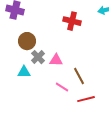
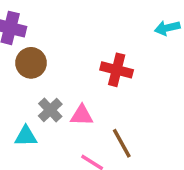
red cross: (72, 21) -> (117, 70), moved
brown circle: (27, 41) -> (31, 63), moved

